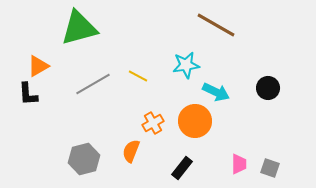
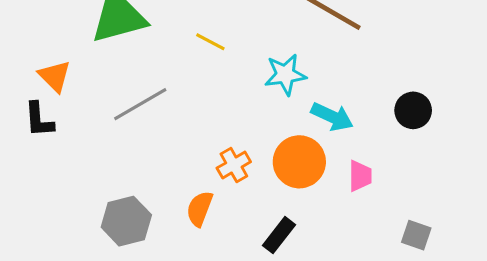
orange triangle: (38, 66) -> (55, 76), turned -45
yellow line: (138, 76) -> (210, 42), moved
pink trapezoid: (239, 164) -> (360, 176), moved

